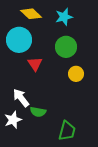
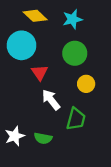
white arrow: (21, 98) -> (51, 100), moved
green semicircle: (38, 112) -> (43, 138), moved
green trapezoid: (67, 131) -> (76, 119), moved

